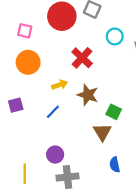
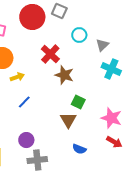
yellow arrow: (60, 85) -> (17, 77), moved
brown star: (88, 95) -> (64, 75), moved
blue semicircle: (115, 165) -> (79, 149), turned -56

